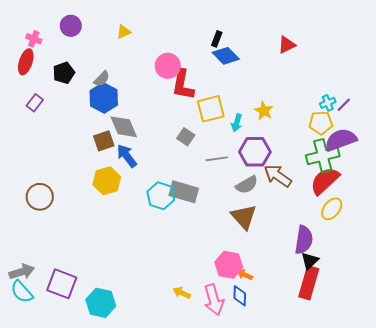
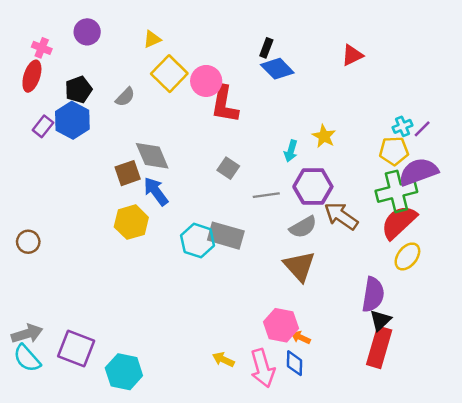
blue hexagon: (104, 98) -> (72, 120), moved
yellow square: (211, 109) -> (169, 74), moved, turned -32
brown circle: (40, 197) -> (28, 242), moved, size x0.7

